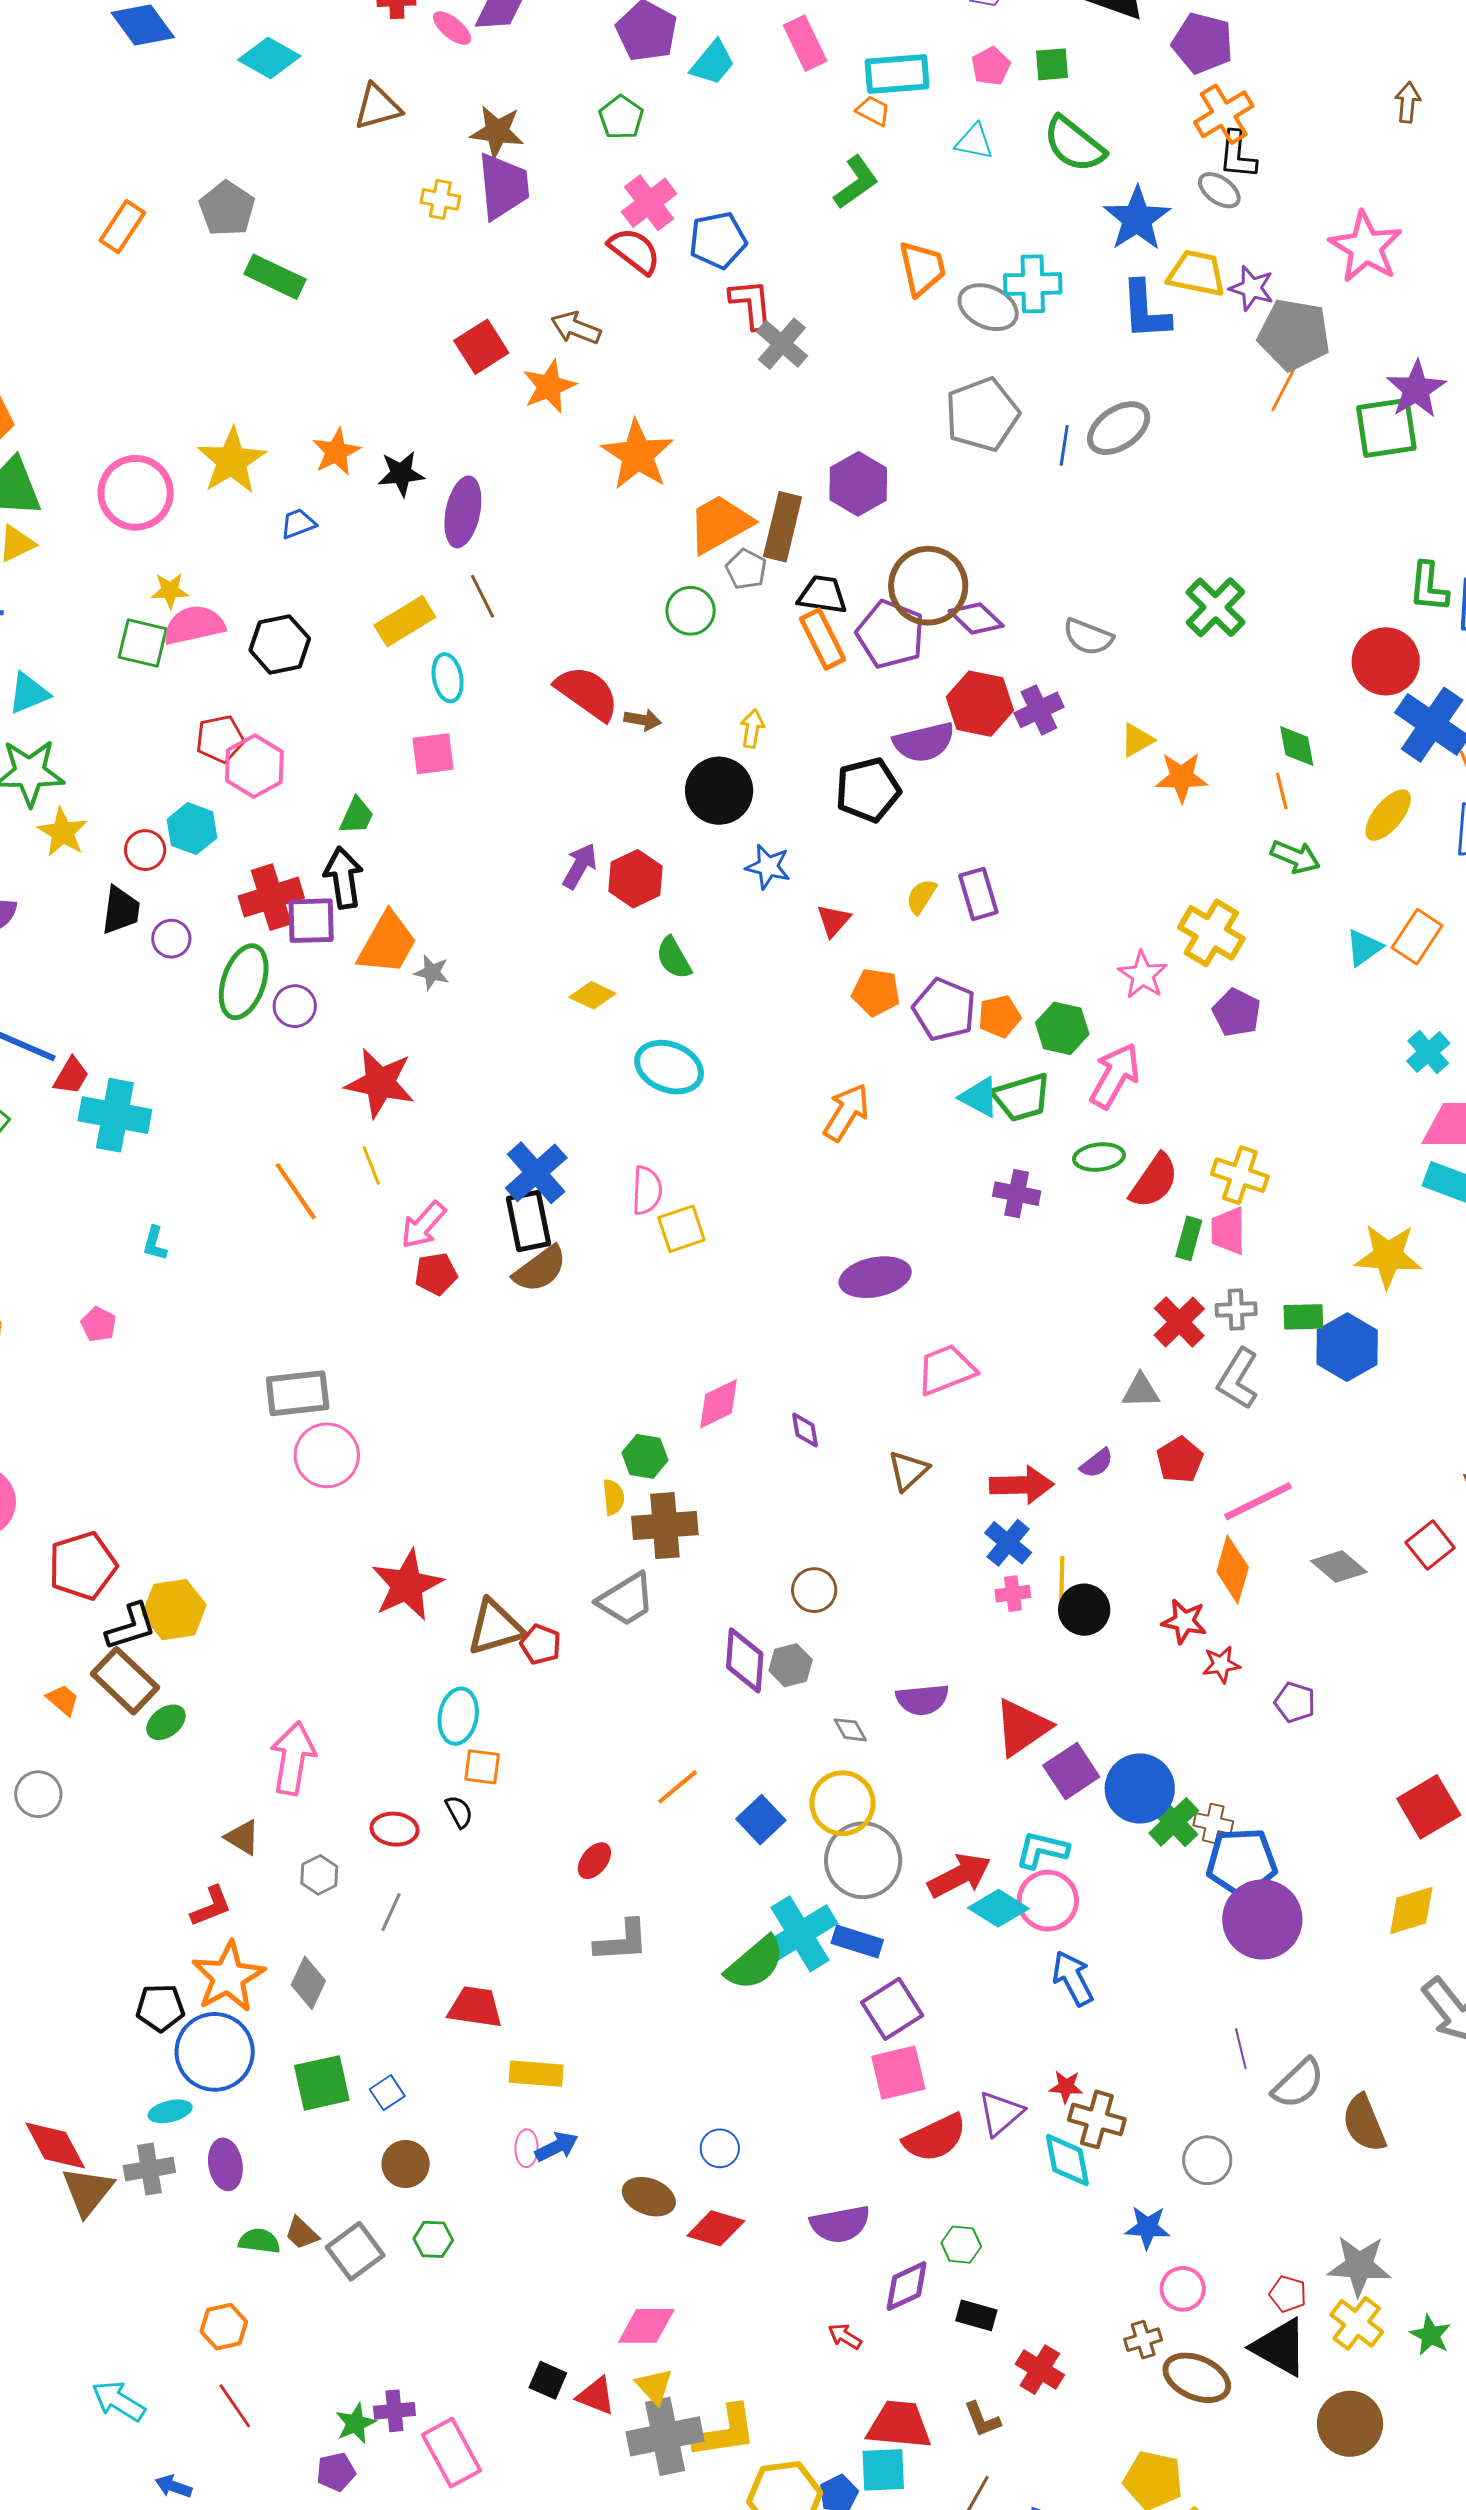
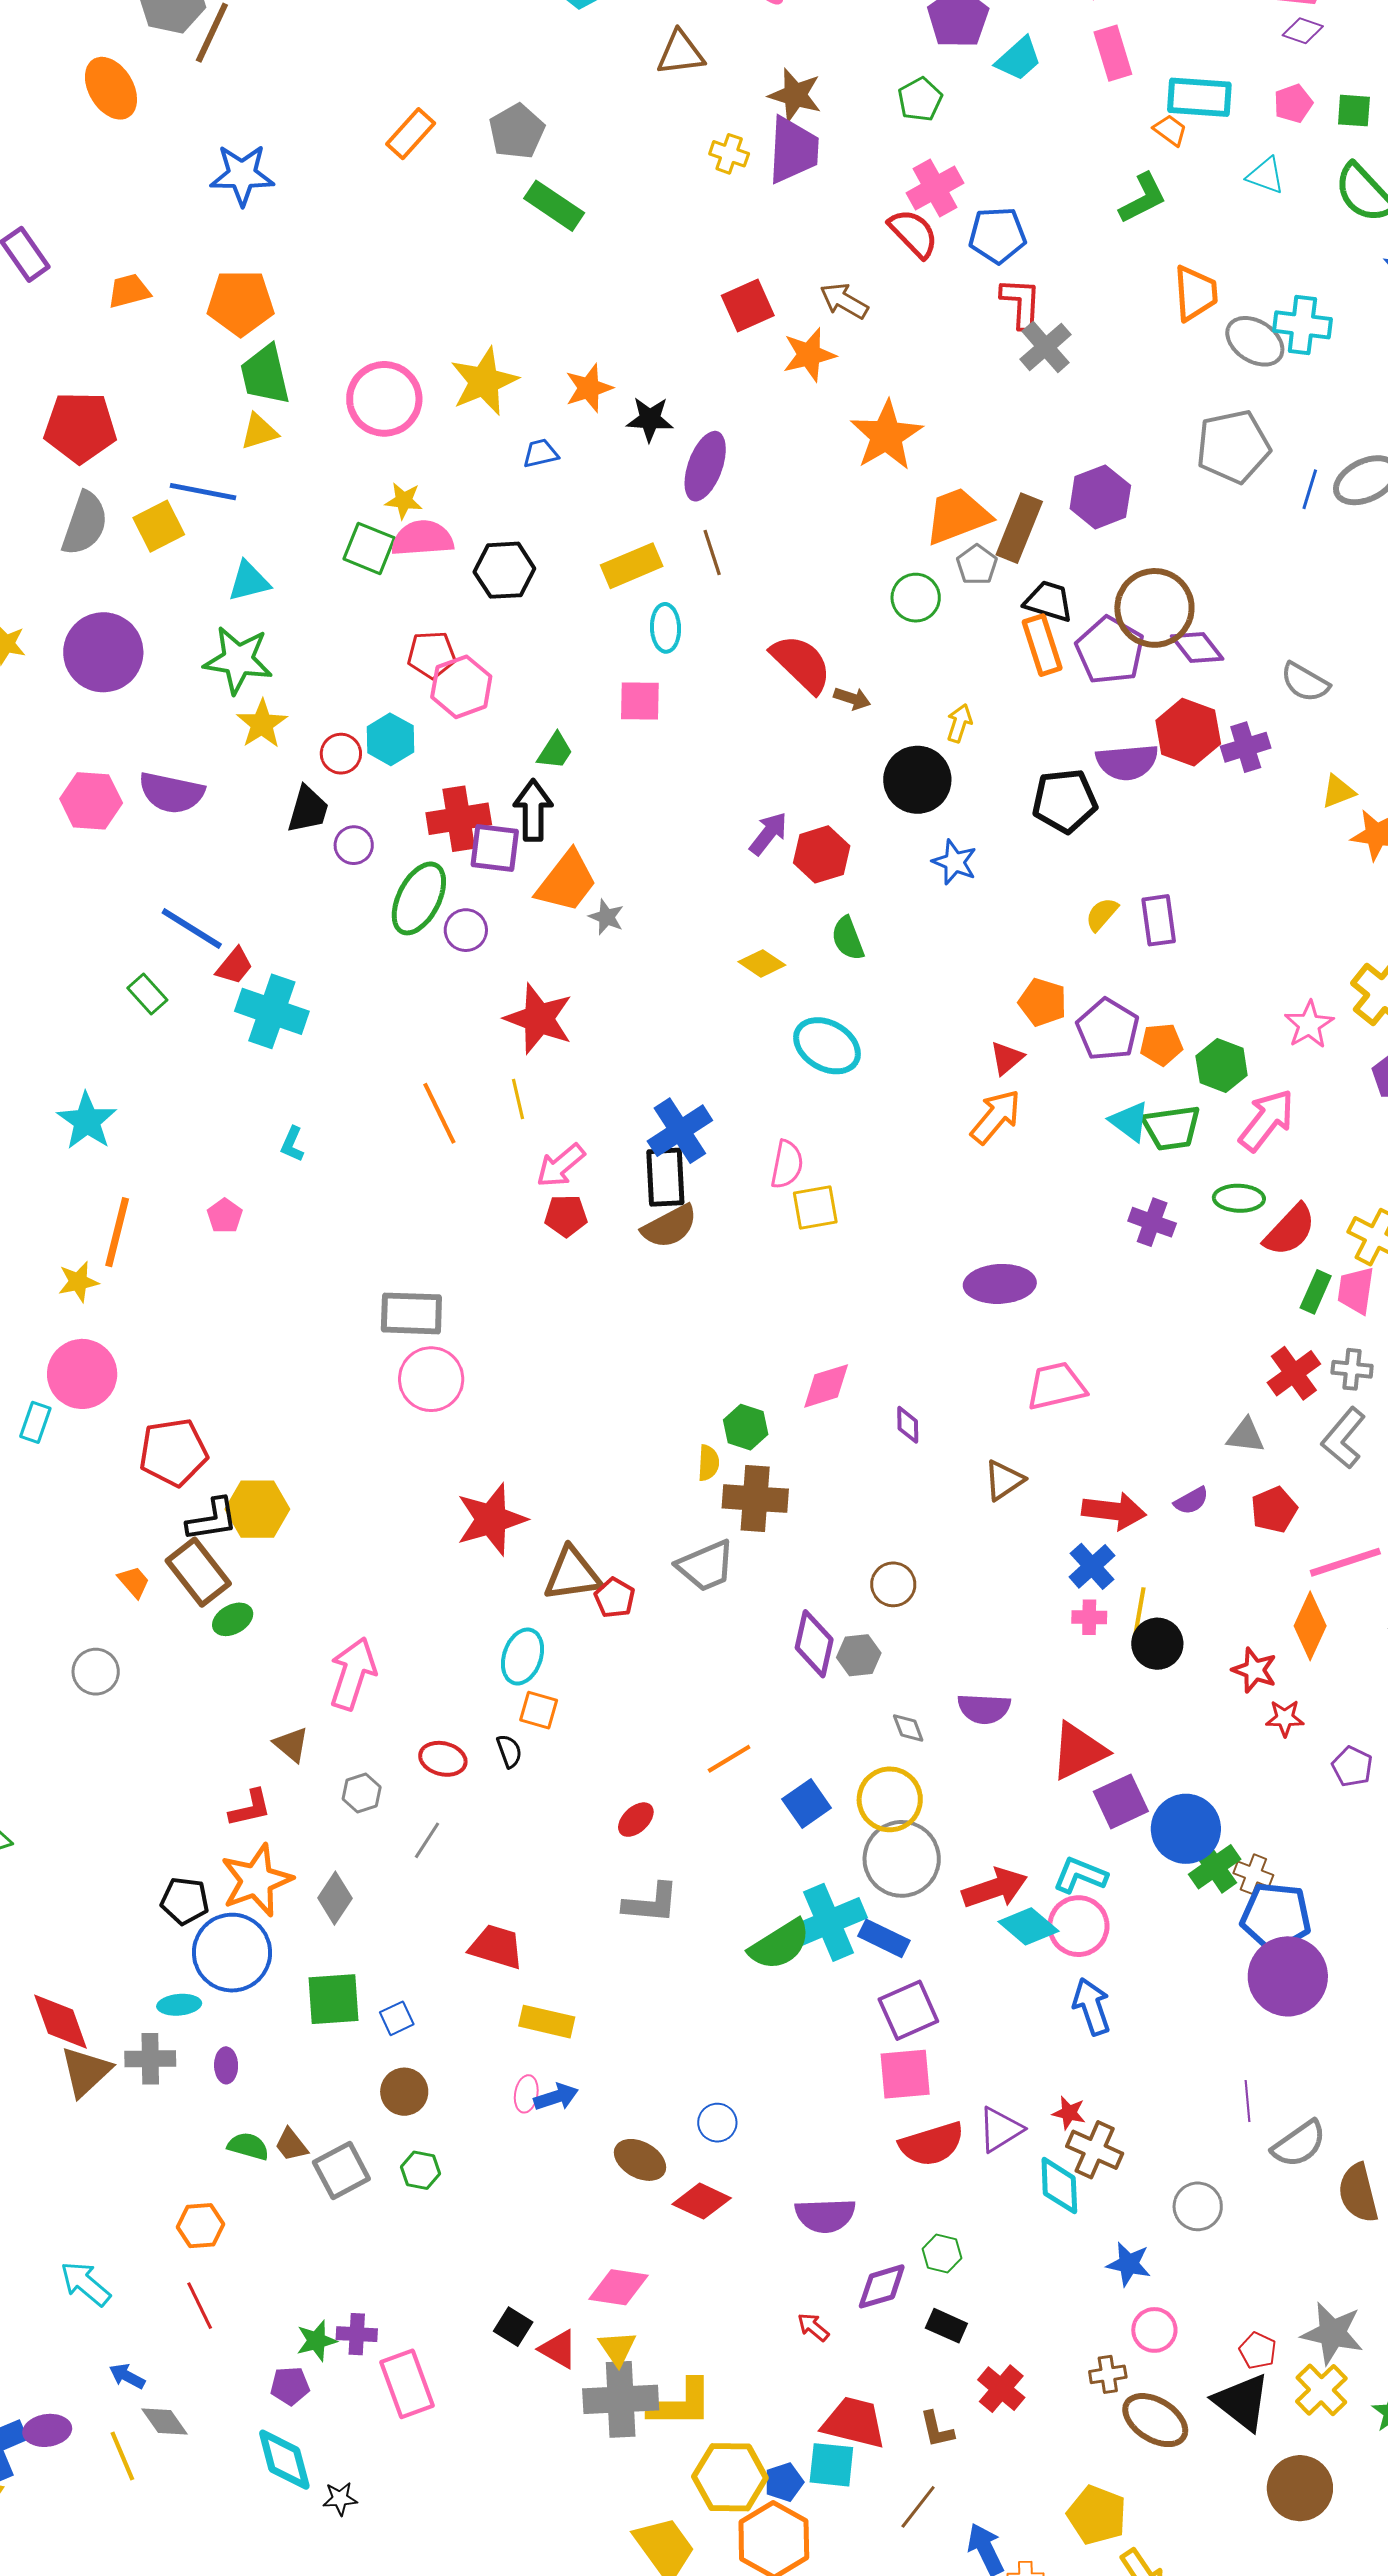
red triangle: (834, 921) -> (1007, 1058), moved
purple ellipse: (225, 2164) -> (226, 2065), size x0.7

